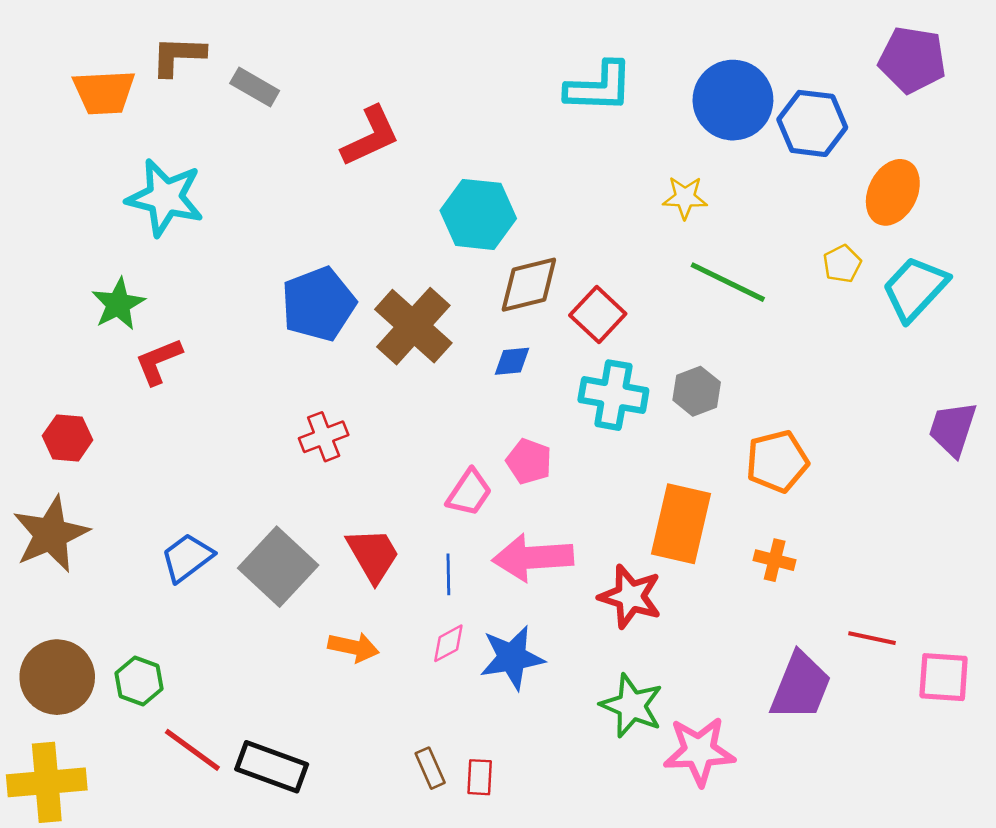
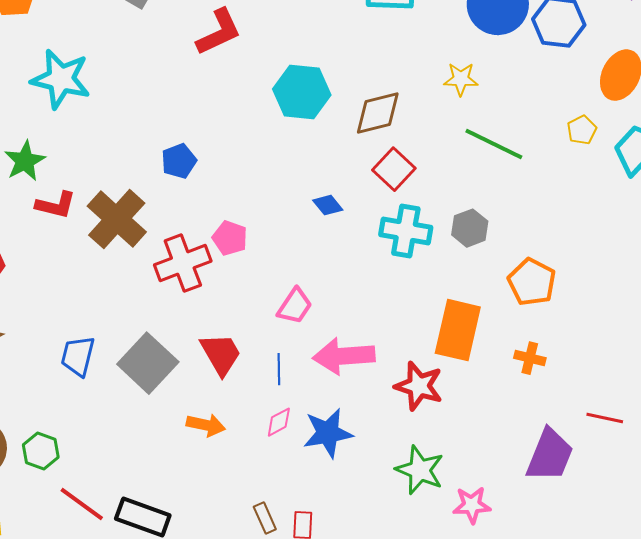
brown diamond: (529, 285) -> (378, 113), moved
blue pentagon: (318, 304) -> (179, 161), size x0.6
brown cross: (413, 326) -> (117, 219), moved
red L-shape: (159, 361) -> (56, 205), turned -144
blue diamond: (512, 361) -> (328, 205), turned 56
red cross: (324, 437) -> (183, 263), size x1.5
pink pentagon: (529, 461) -> (230, 238), moved
orange pentagon: (777, 461) -> (532, 282), turned -30
blue trapezoid: (187, 558) -> (78, 356), turned -39
pink star: (699, 751) -> (472, 505), size x0.7

